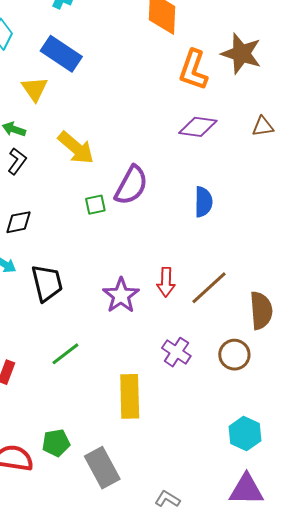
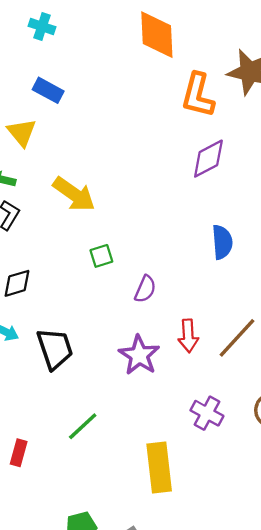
blue rectangle: (61, 54) -> (48, 90), size x0.7
purple diamond: (198, 127) -> (208, 159), turned -30
purple semicircle: (131, 185) -> (145, 289), moved, size x0.6

